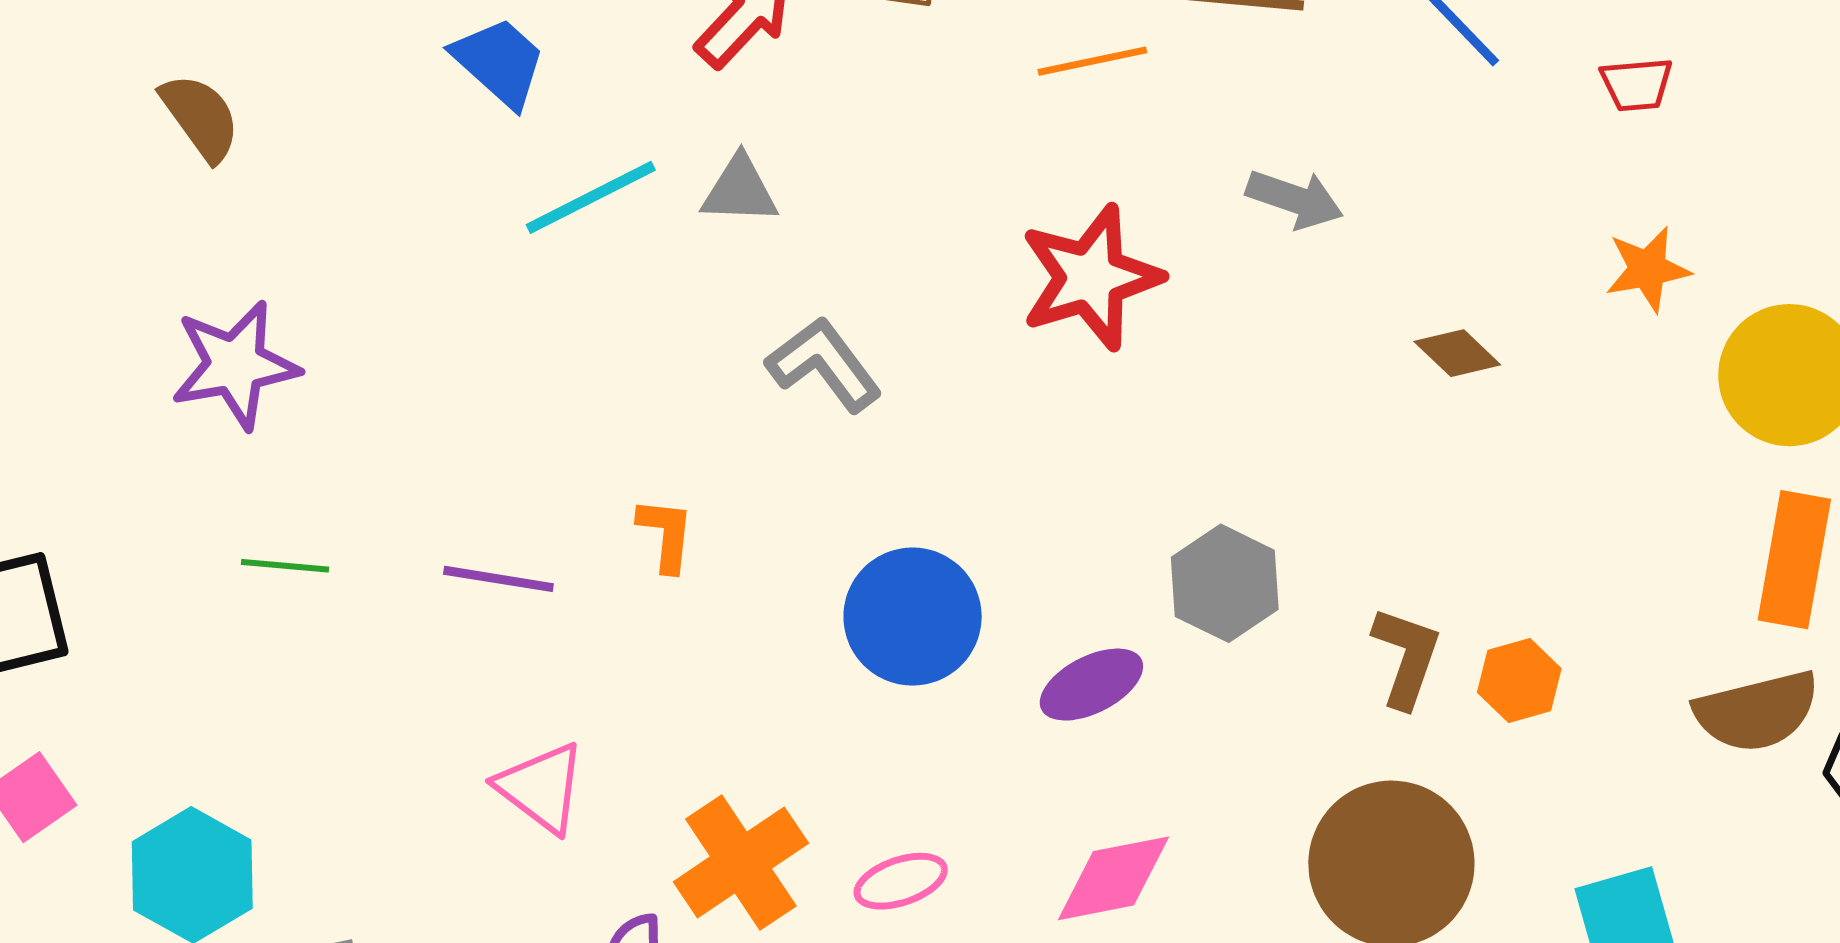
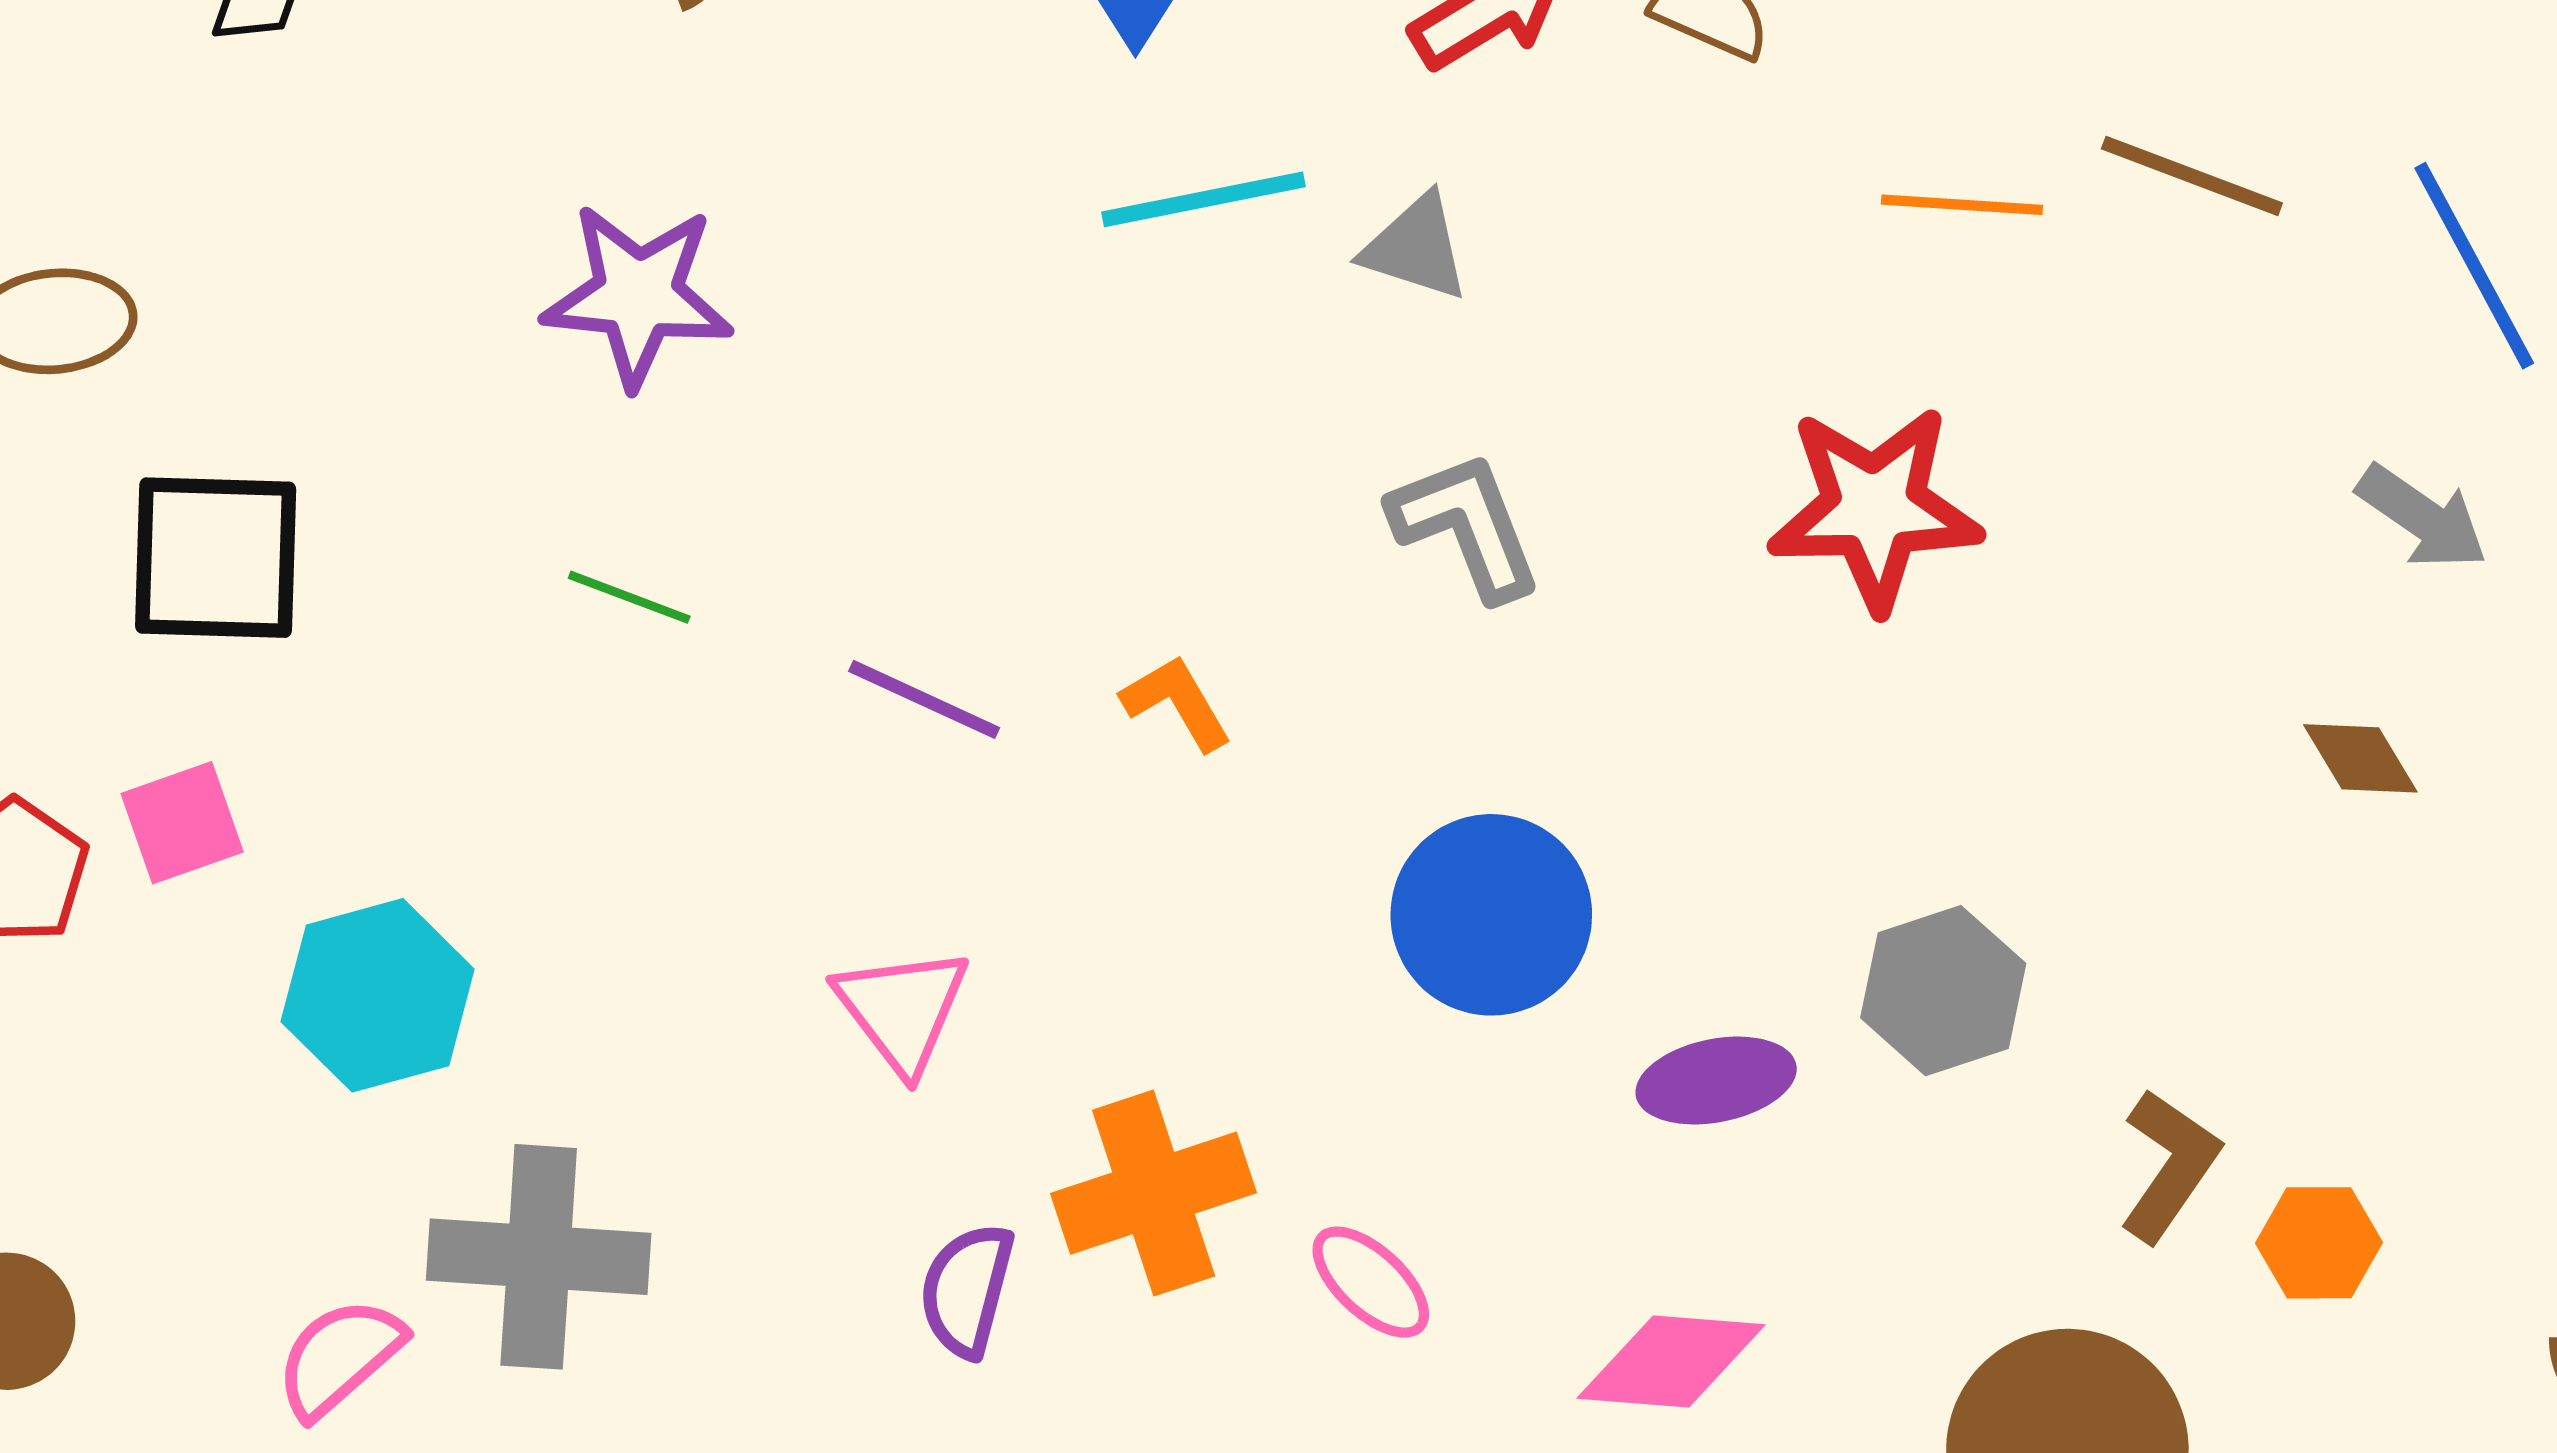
gray arrow: (1295, 199) -> (2422, 517), moved
orange L-shape: (666, 534) -> (1177, 703), turned -52
pink ellipse: (901, 881) -> (1371, 1282), turned 46

